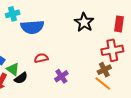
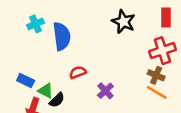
blue semicircle: (32, 27) -> (62, 36), turned -85
brown cross: (104, 70) -> (156, 75), turned -32

